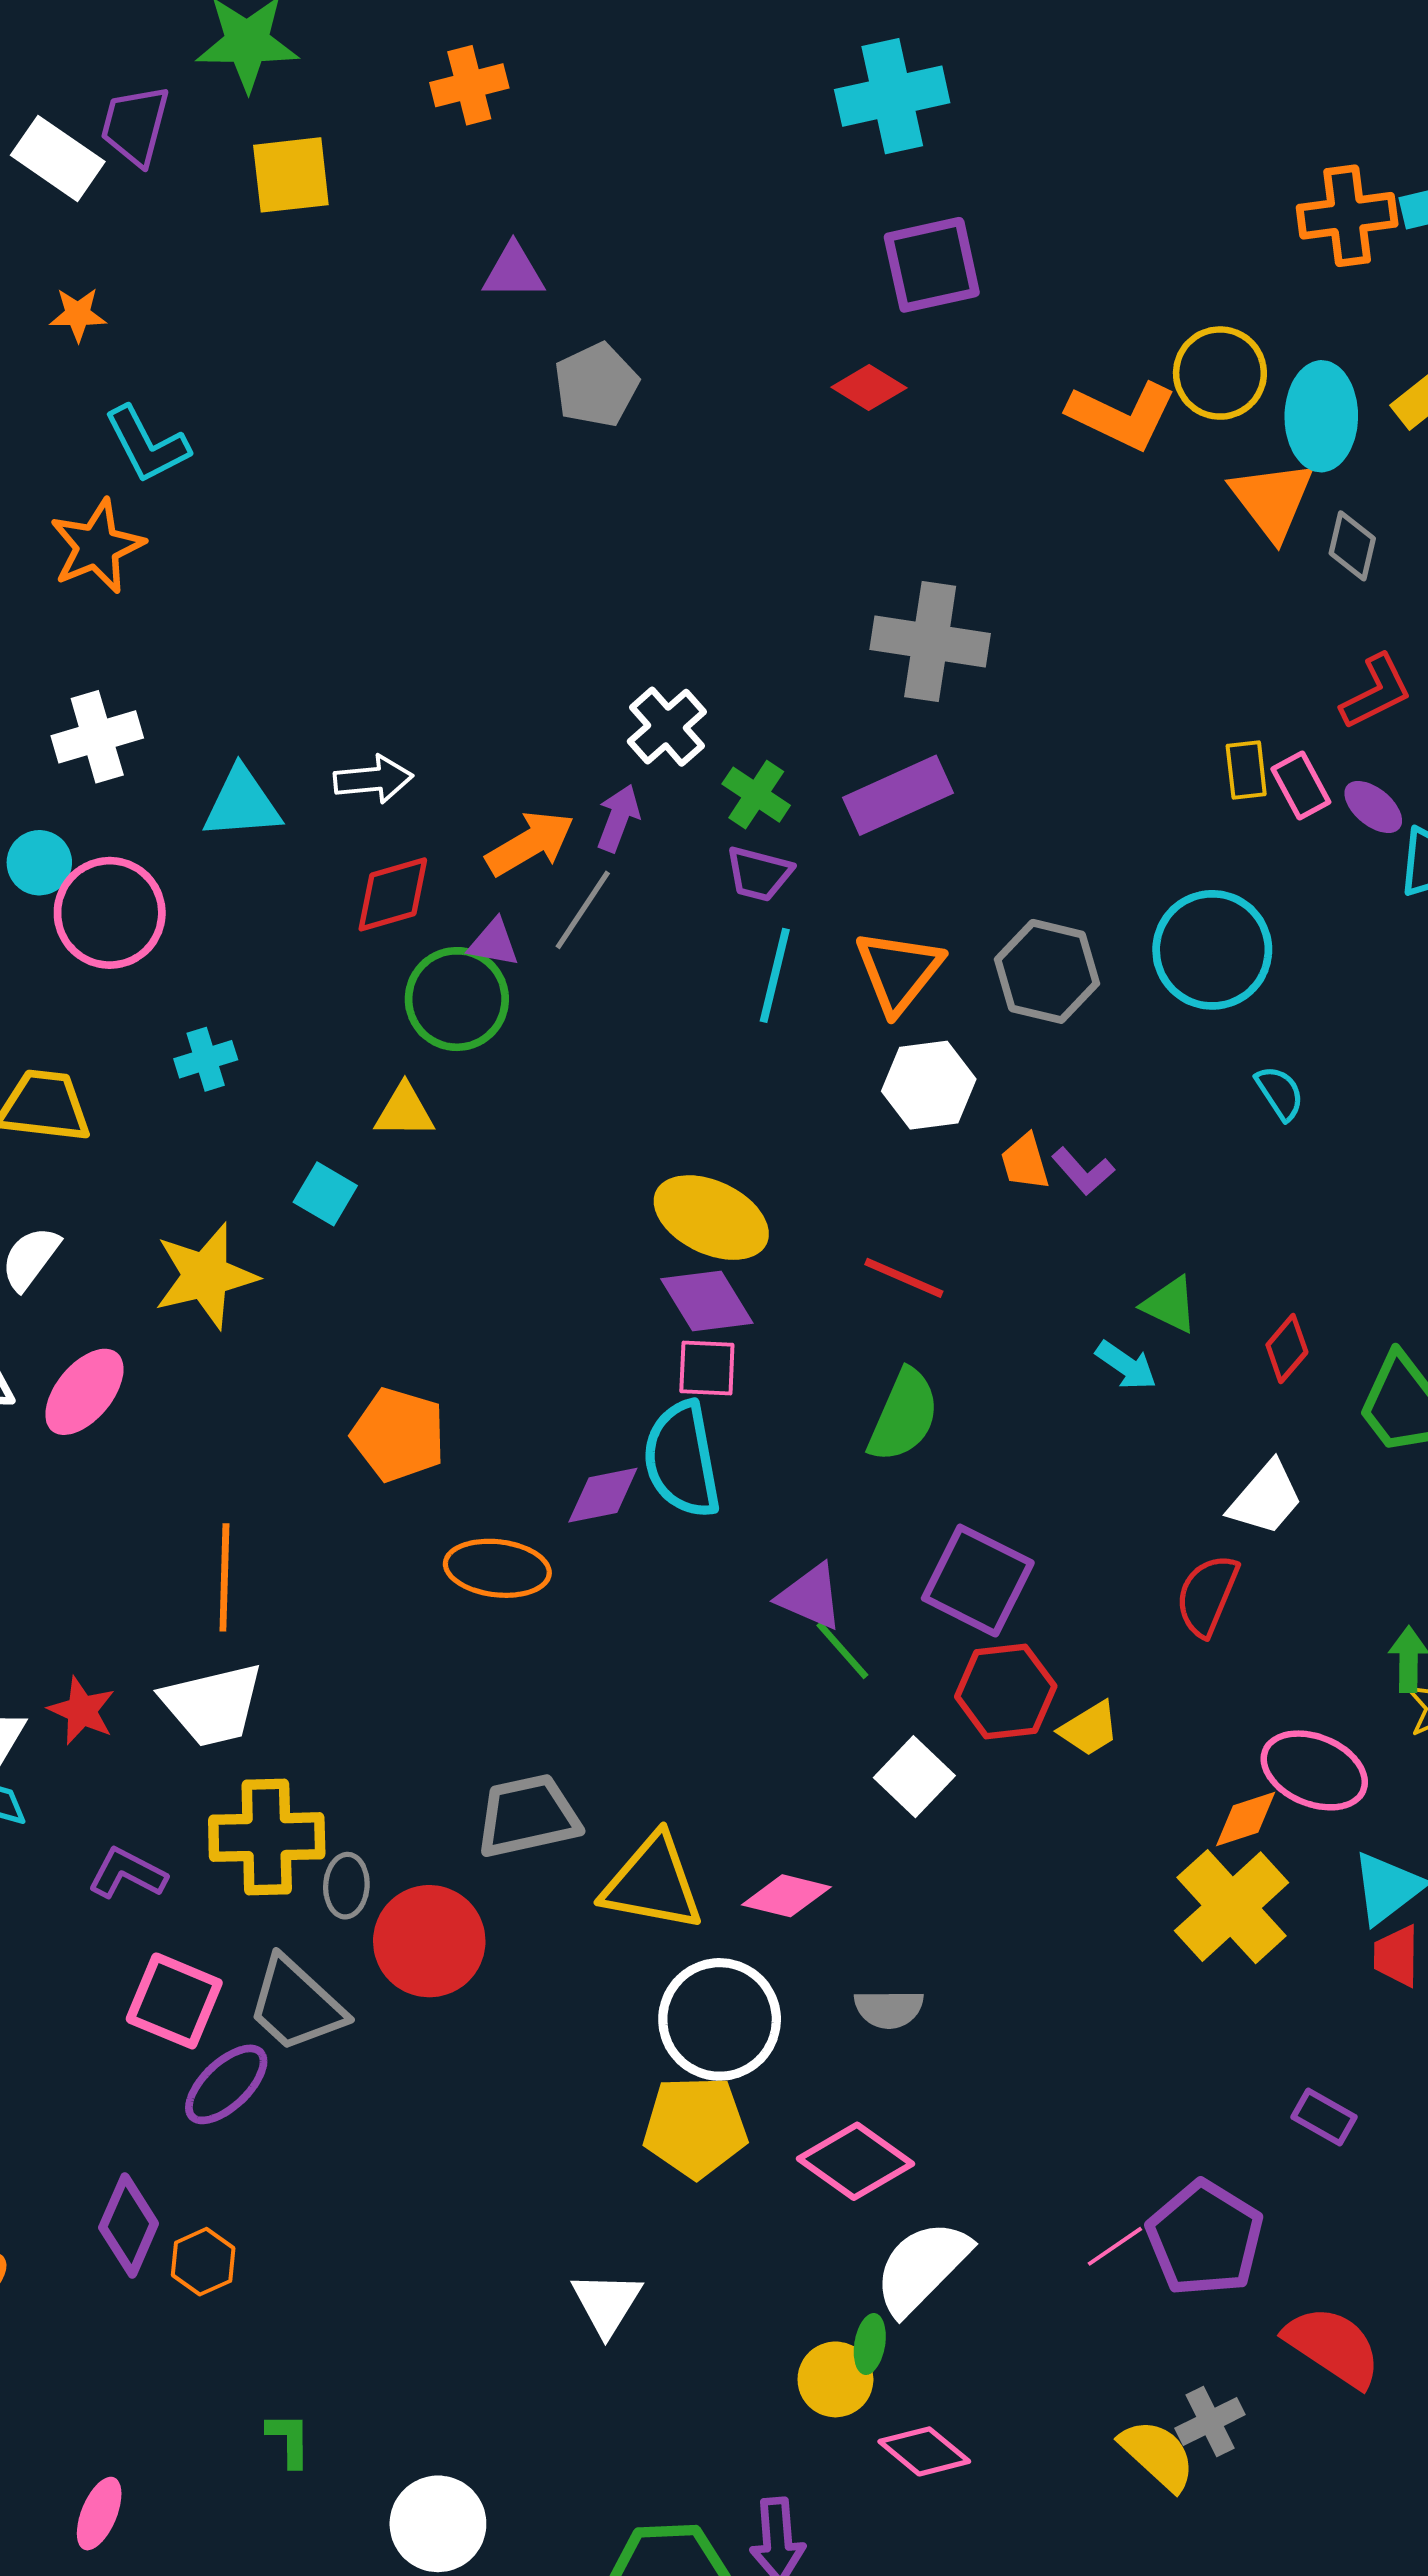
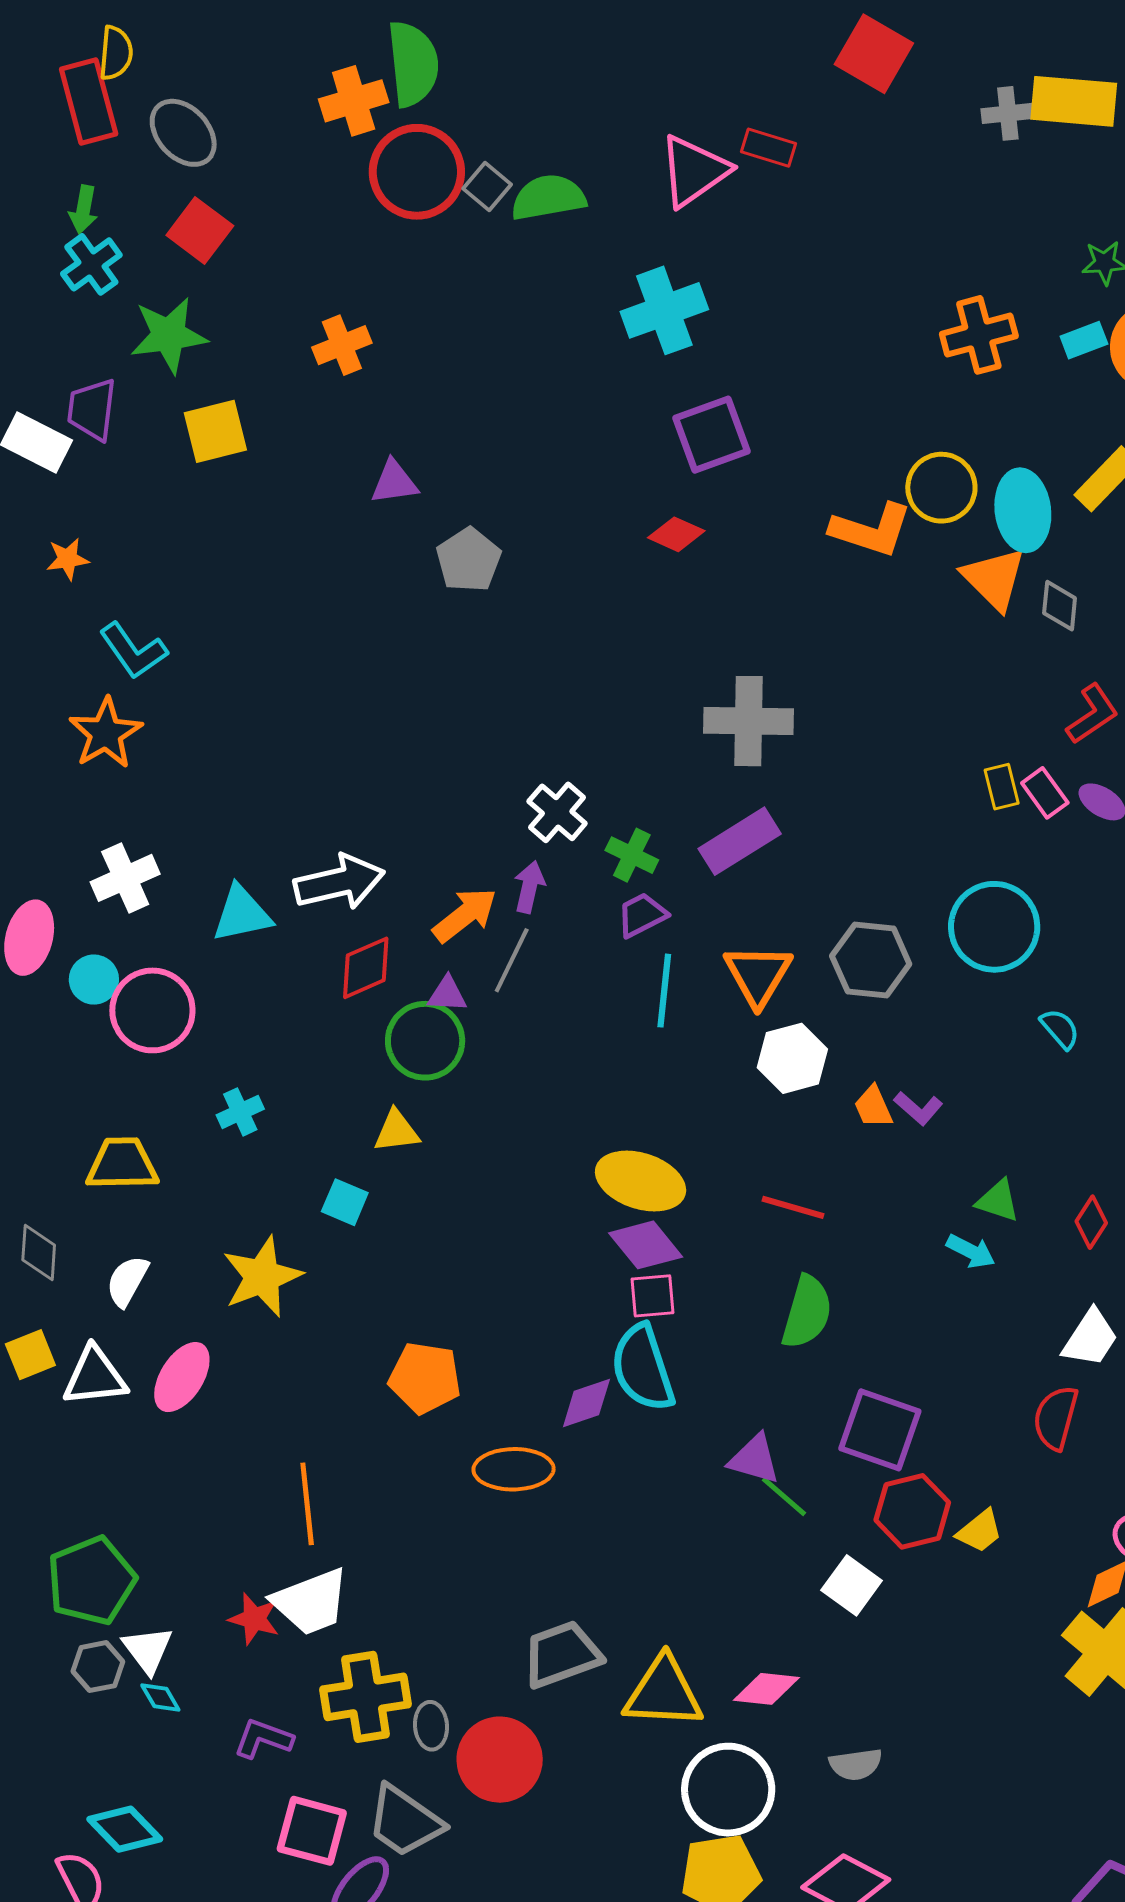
orange cross: (1347, 216) -> (979, 335), moved
white arrow: (373, 779) -> (339, 882), size x1.5
purple trapezoid: (759, 874) -> (642, 915), turned 146
red star: (82, 1711) -> (254, 1619), moved

